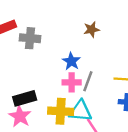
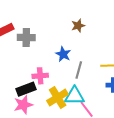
pink cross: (72, 82) -> (40, 76), moved
yellow cross: (61, 111) -> (58, 97), turned -30
pink star: (20, 116) -> (23, 105), turned 30

